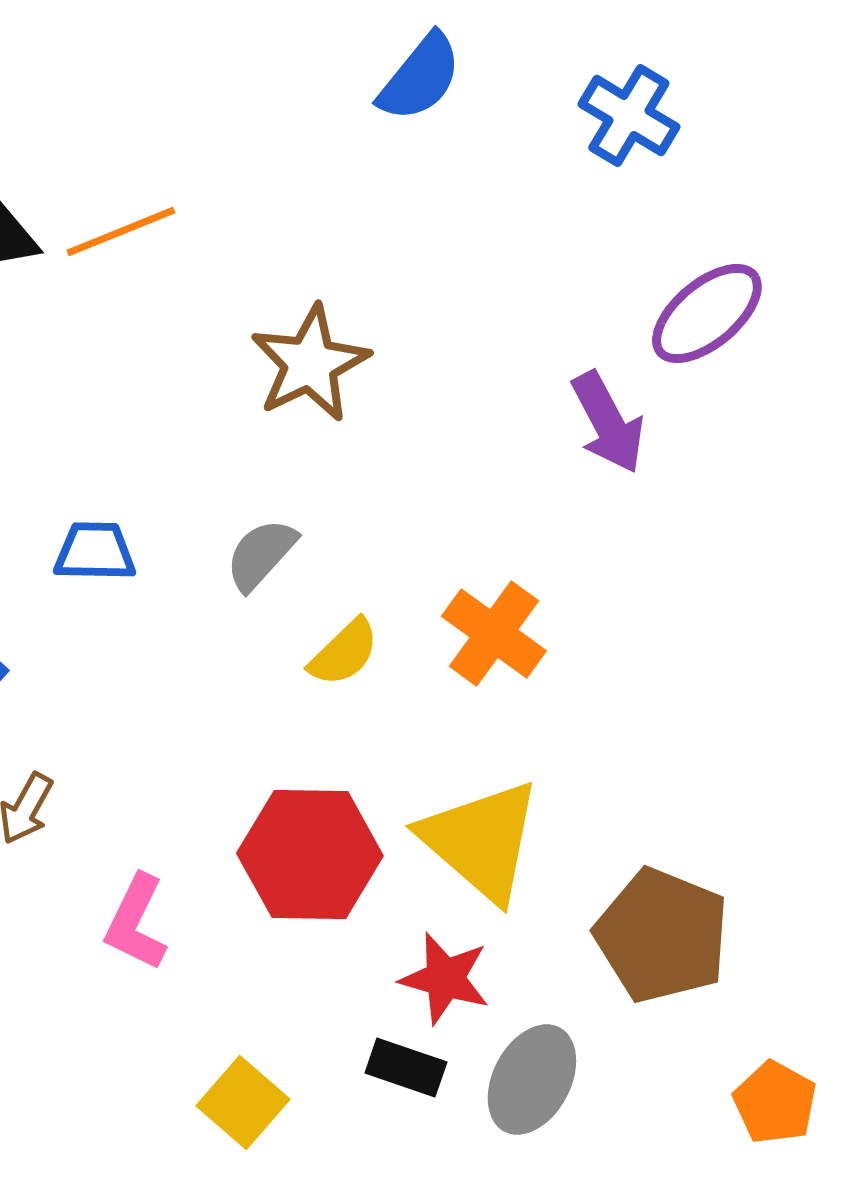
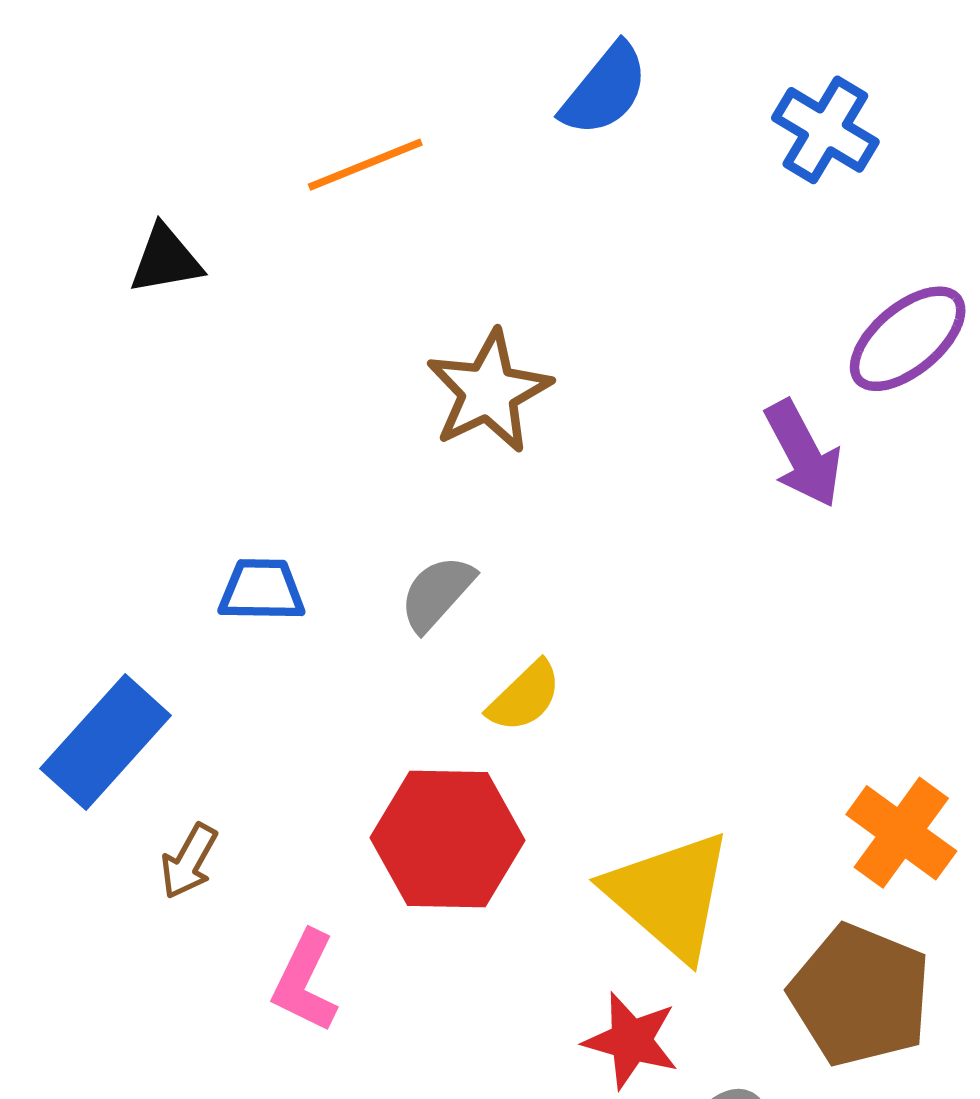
orange line: (121, 232) -> (365, 165), moved
orange cross: (494, 634) -> (901, 833), moved
red hexagon: (310, 854) -> (447, 839), moved

